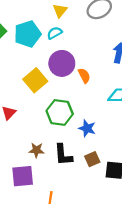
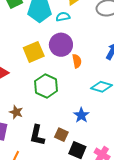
blue star: (87, 128) -> (81, 115), moved
black L-shape: (63, 155) -> (37, 135), moved
brown square: (92, 159) -> (61, 135), turned 32

